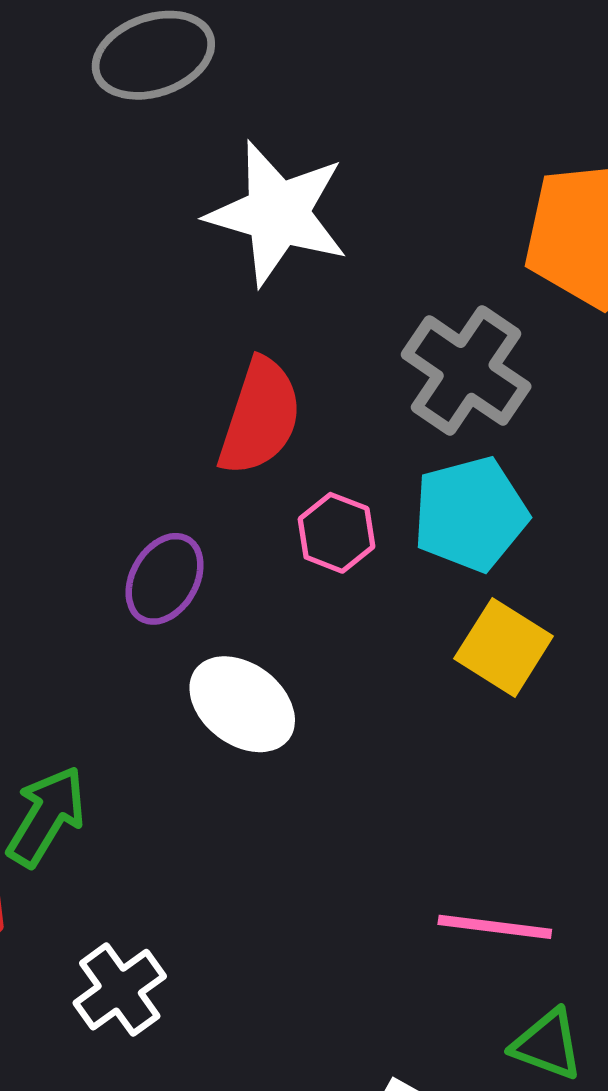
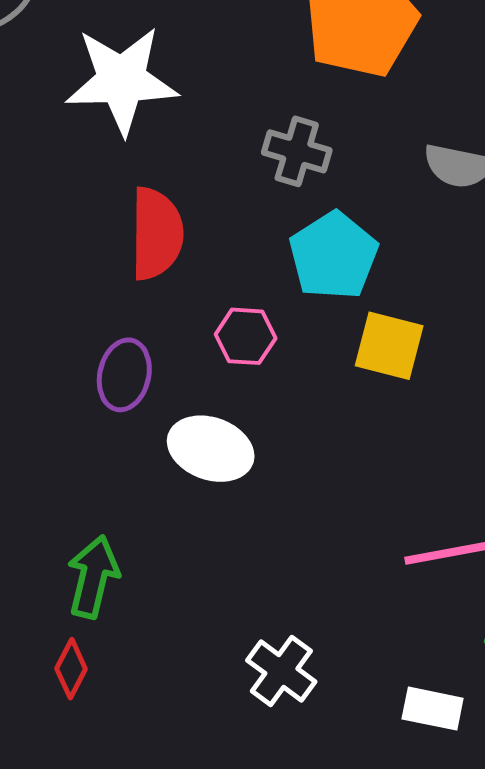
gray cross: (466, 370) -> (297, 151), size x0.7
pink hexagon: (336, 533) -> (246, 336), moved
white cross: (120, 990) -> (281, 671), moved

